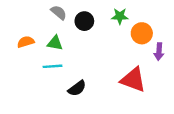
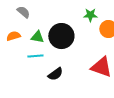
gray semicircle: (59, 13) -> (23, 12), moved
black circle: (84, 21) -> (61, 36), moved, size x1.6

